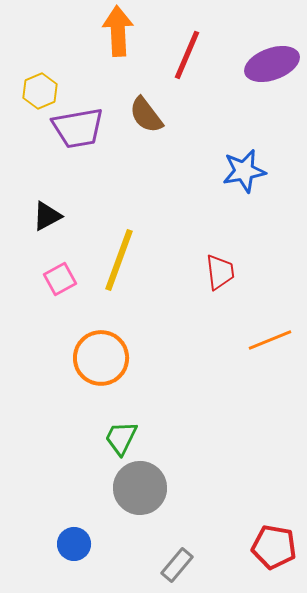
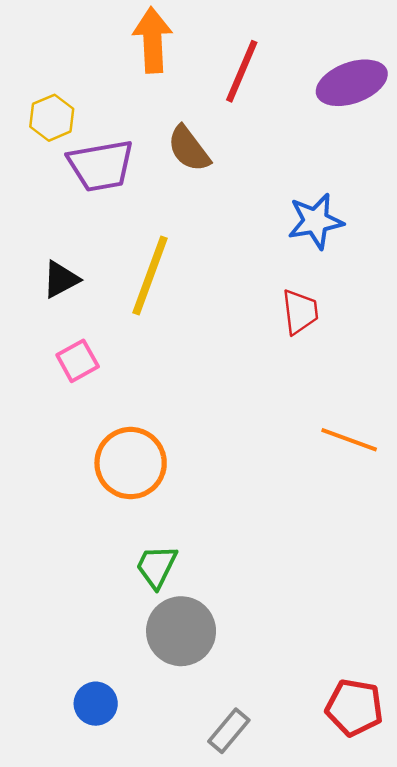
yellow line: (119, 260) -> (150, 275), moved
red trapezoid: (220, 272) -> (300, 312), moved
orange line: (270, 340) -> (349, 440), turned 42

